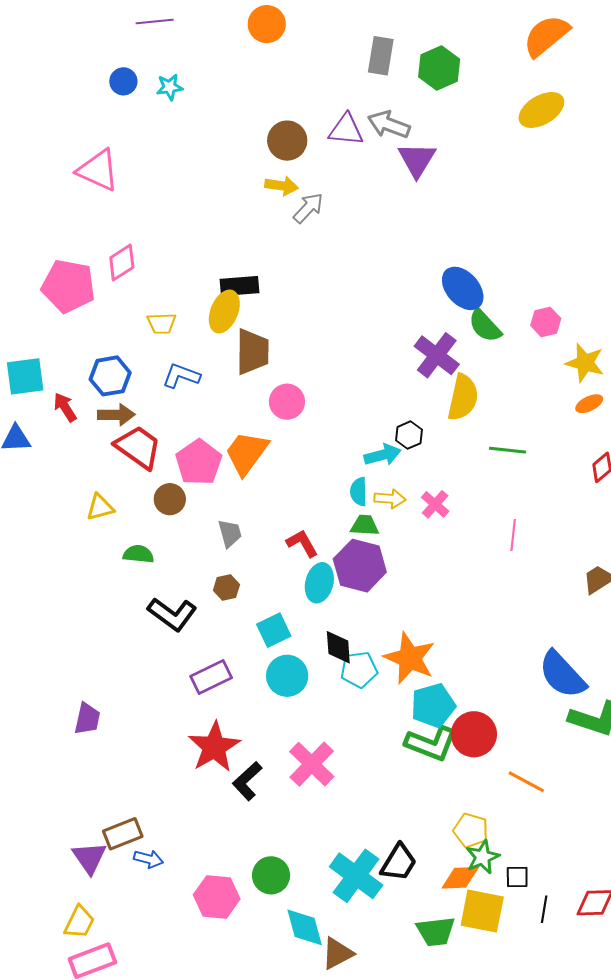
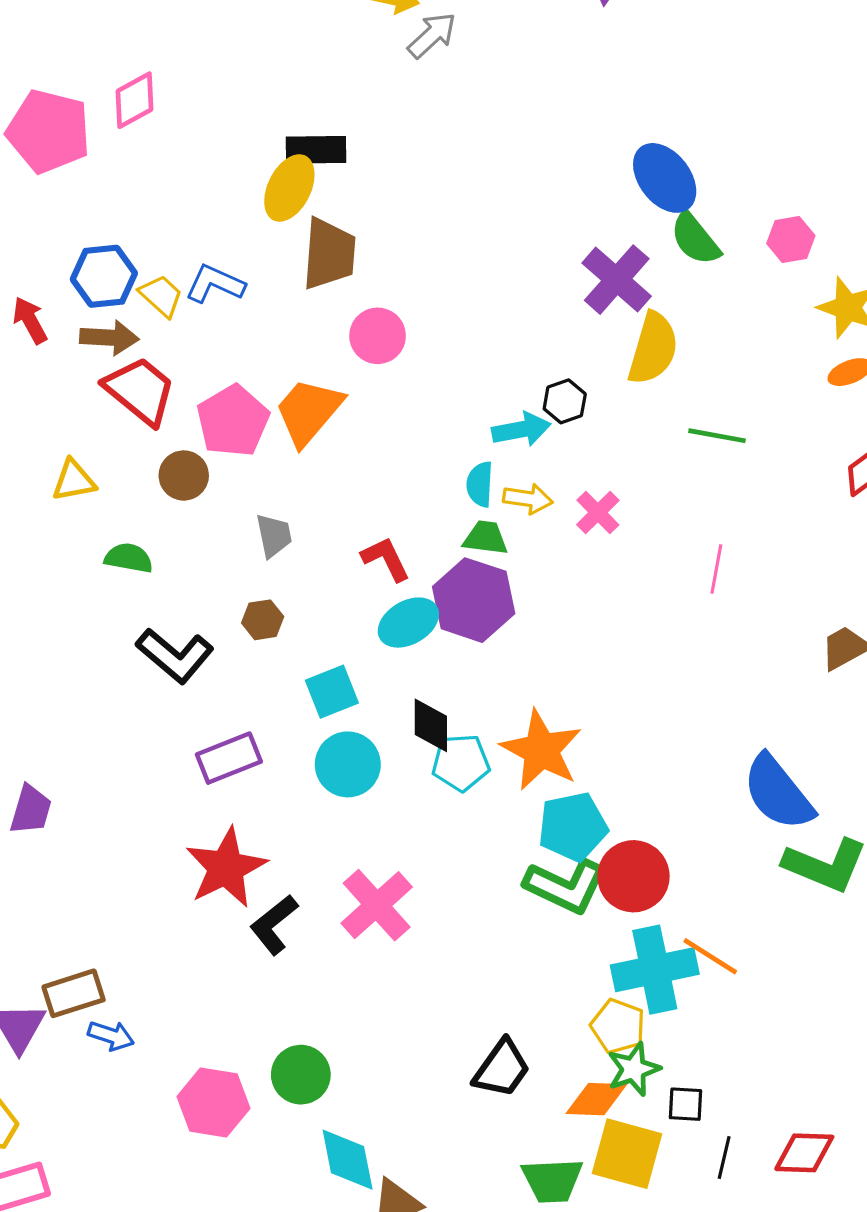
yellow trapezoid: (162, 323) -> (161, 296), moved, turned -140
cyan ellipse: (319, 583) -> (408, 623), turned 42
cyan cross: (356, 876) -> (655, 970), moved, turned 38

